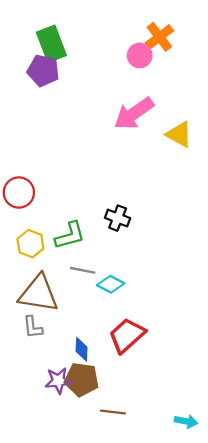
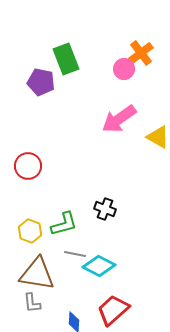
green rectangle: (51, 44) -> (66, 59), moved
red circle: (19, 192) -> (28, 166), moved
cyan diamond: (111, 284) -> (99, 266), size x1.4

